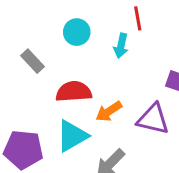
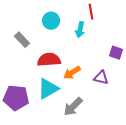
purple triangle: (153, 119) -> (101, 78), size x0.7

